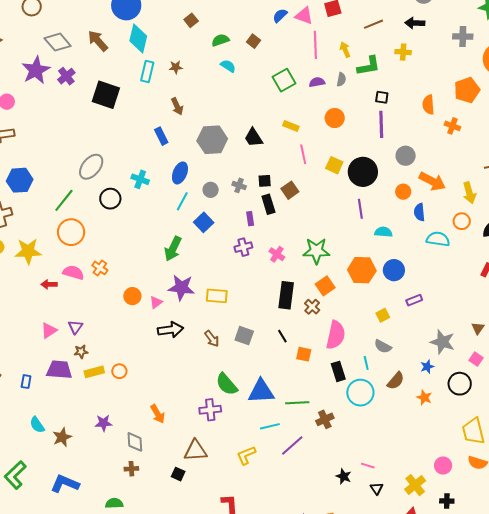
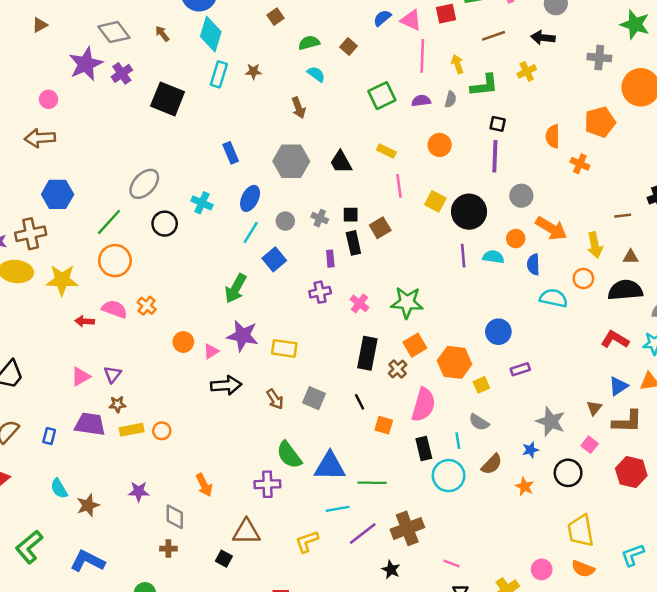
brown arrow: (98, 41) -> (162, 34), size x0.6
yellow cross: (403, 52) -> (527, 71), turned -35
brown arrow: (177, 106) -> (299, 108), moved
cyan semicircle: (383, 232) -> (493, 257), moved
orange hexagon: (362, 270) -> (455, 362), moved
brown cross: (325, 419) -> (407, 528), moved, size x1.5
black star: (344, 476) -> (391, 570), moved

